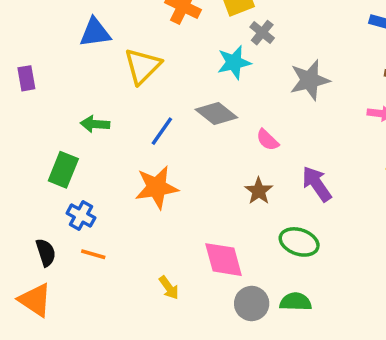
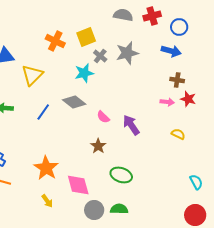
gray star: (310, 80) -> (127, 53), moved
purple arrow: (317, 184) -> (131, 125), moved
orange star: (157, 187) -> (46, 168), moved, turned -30

